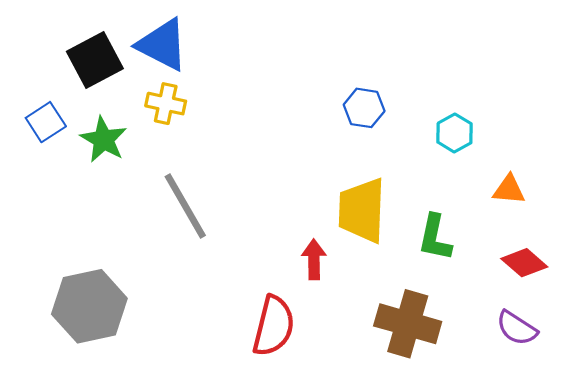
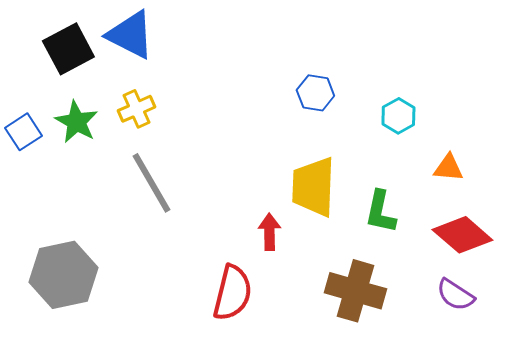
yellow cross: (166, 104) -> (136, 109), moved, turned -36
blue square: (46, 122) -> (23, 132), moved
red diamond: (524, 263) -> (462, 235), size x1.4

